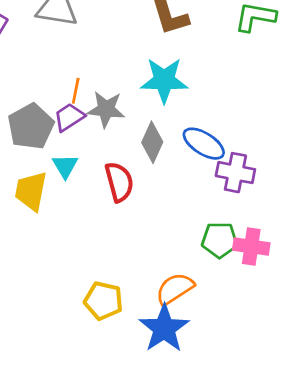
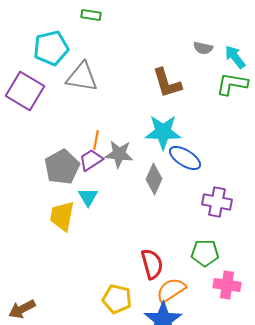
blue ellipse: (204, 144) -> (185, 158), moved
red semicircle: (119, 182) -> (152, 264), moved
pink cross: (251, 247) -> (227, 285), moved

